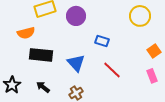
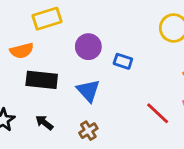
purple circle: (76, 16) -> (88, 47), moved
red line: (112, 70) -> (158, 113), moved

